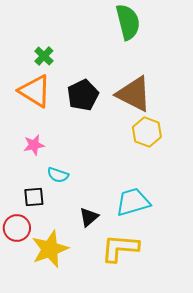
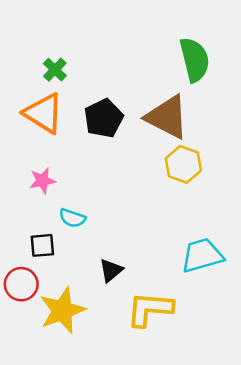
green semicircle: (128, 22) -> (195, 60), moved
cyan trapezoid: (133, 202) -> (202, 255), moved

